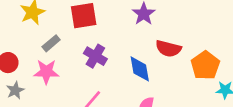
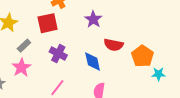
pink star: (46, 72) -> (21, 67), turned -30

